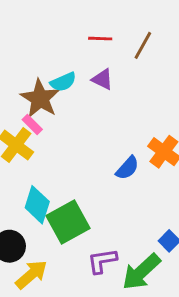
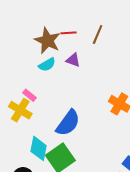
brown star: (40, 98) -> (47, 41), moved
blue semicircle: (127, 168) -> (68, 123), moved, size x1.6

